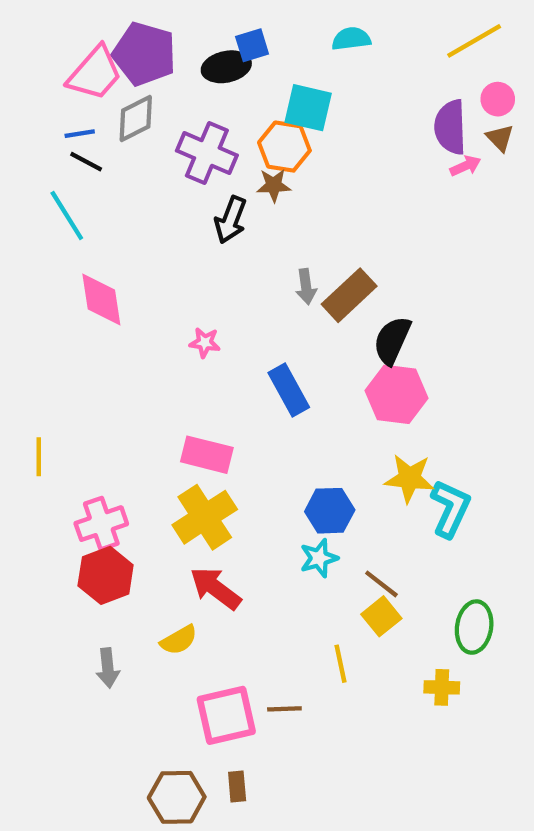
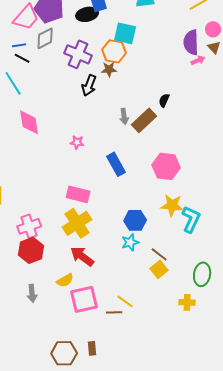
black semicircle: (392, 340) -> (164, 100), moved, size x0.6
yellow line: (340, 664) -> (125, 301), moved, turned -42
pink square: (226, 715) -> (84, 299), moved

